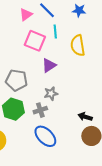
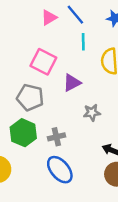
pink square: (35, 41) -> (43, 62), moved
gray star: (51, 93) -> (92, 113), moved

